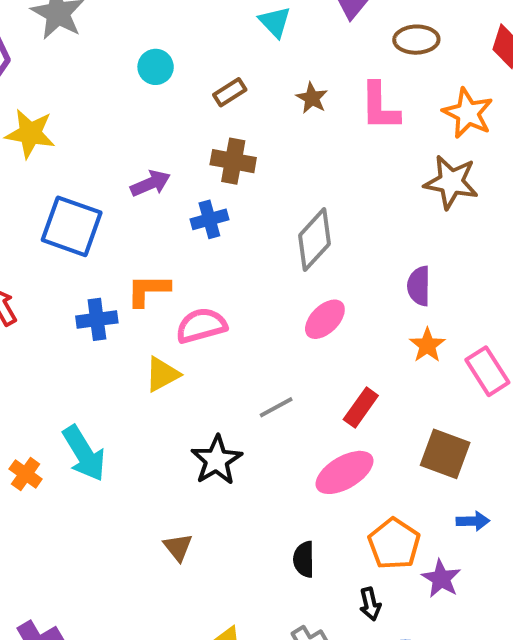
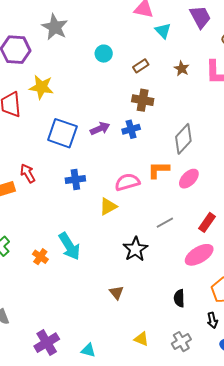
purple arrow: (150, 183) -> (100, 128), moved
orange L-shape: (148, 290) -> (159, 170), moved

